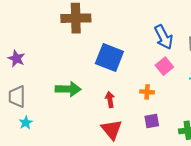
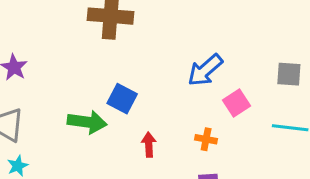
blue arrow: (164, 37) -> (205, 70), moved, turned 70
blue square: (109, 58) -> (122, 99), moved, size x0.7

